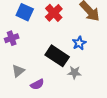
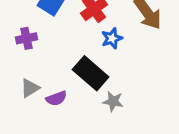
blue star: (79, 43) -> (112, 38), moved
purple semicircle: (37, 84) -> (56, 98), moved

